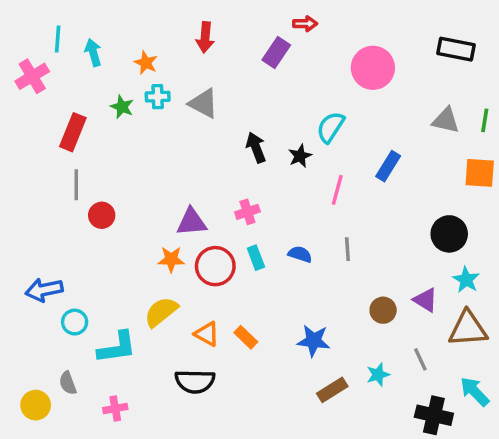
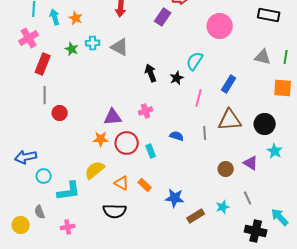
orange star: (146, 63) -> (76, 18), moved
pink cross: (32, 76) -> (29, 38), moved
cyan rectangle: (256, 258) -> (151, 151), moved
brown triangle: (468, 329) -> (230, 120), moved
blue star: (314, 341) -> (175, 198), moved

